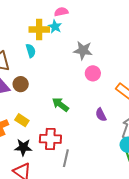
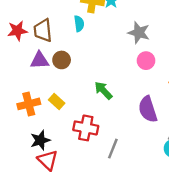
purple semicircle: (101, 115) -> (148, 109), size x1.6
black star: (23, 147) -> (40, 140), moved, turned -30
gray line: (66, 158) -> (113, 149), moved

